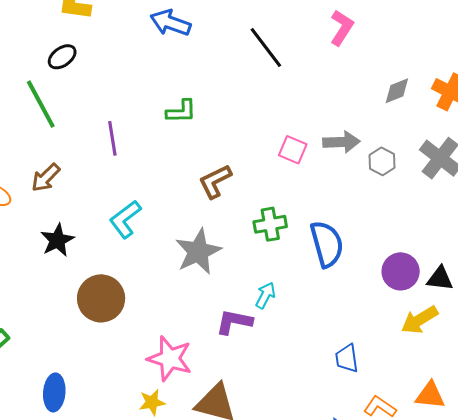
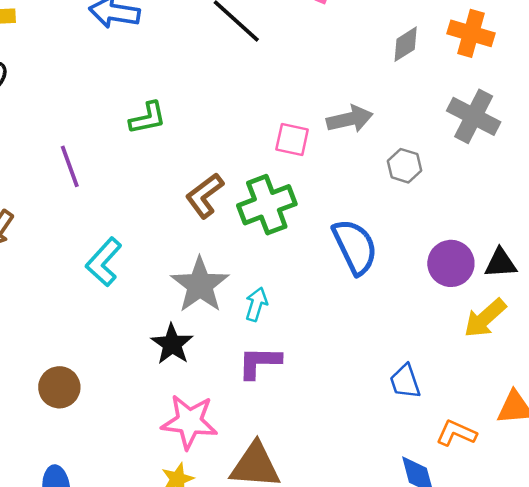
gray hexagon: (382, 161) -> (404, 166), moved
green cross: (270, 224) -> (267, 205), moved, size x1.4
black star: (57, 240) -> (172, 344), moved
cyan arrow: (265, 295) -> (256, 304), moved
brown circle: (101, 298) -> (59, 387), moved, size x0.7

